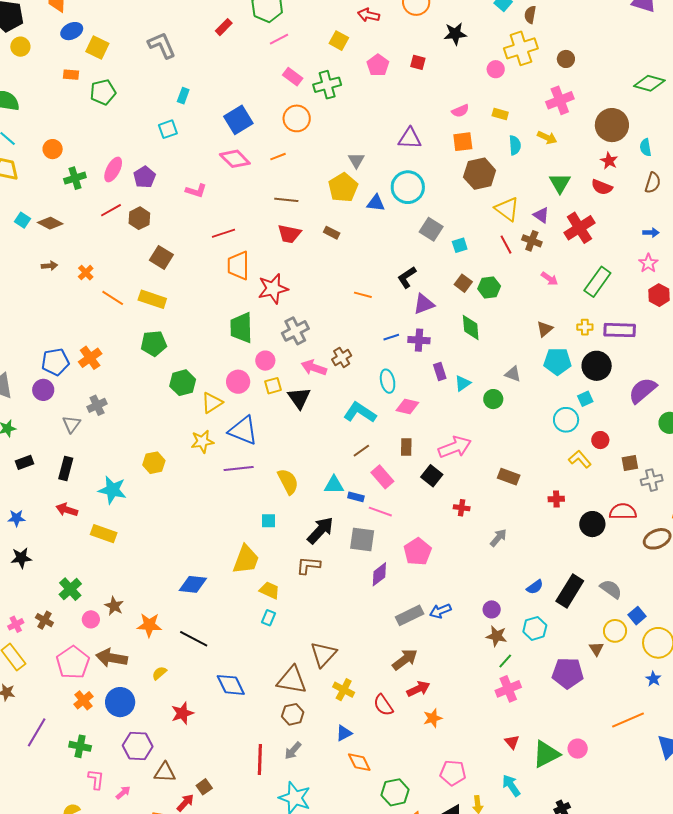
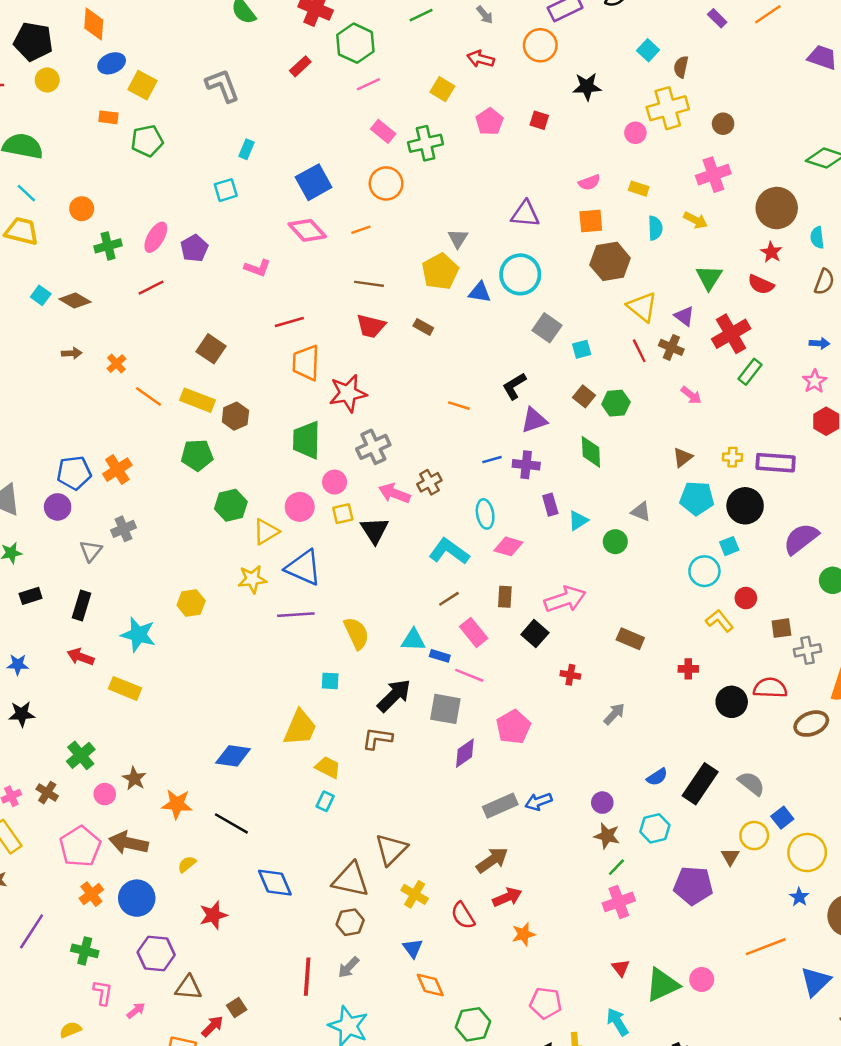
brown hexagon: (139, 218) -> (235, 416), moved
green rectangle: (597, 282) -> (750, 372), moved, size x0.7
blue triangle: (344, 733) -> (413, 948), turned -42

